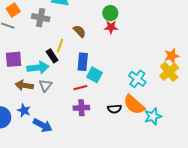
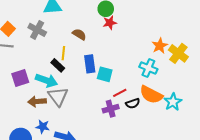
gray cross: (41, 18) -> (37, 30), turned 30
orange star: (172, 56) -> (160, 46), moved
cyan arrow: (38, 68) -> (46, 80), turned 40
gray triangle: (45, 85) -> (58, 96), size x1.5
red line: (80, 88) -> (120, 93), moved
purple cross: (81, 108) -> (111, 109), moved

